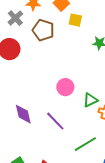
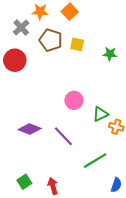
yellow square: (75, 20) -> (77, 44), moved
purple diamond: (23, 114) -> (30, 129), turned -55

